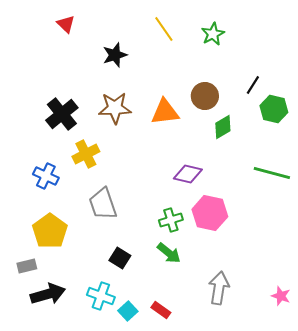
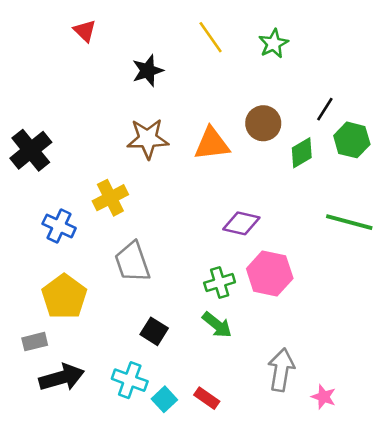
black cross: (62, 114) -> (31, 150), moved
green diamond: (223, 127) -> (302, 153), moved
pink star: (281, 296) -> (324, 397), moved

